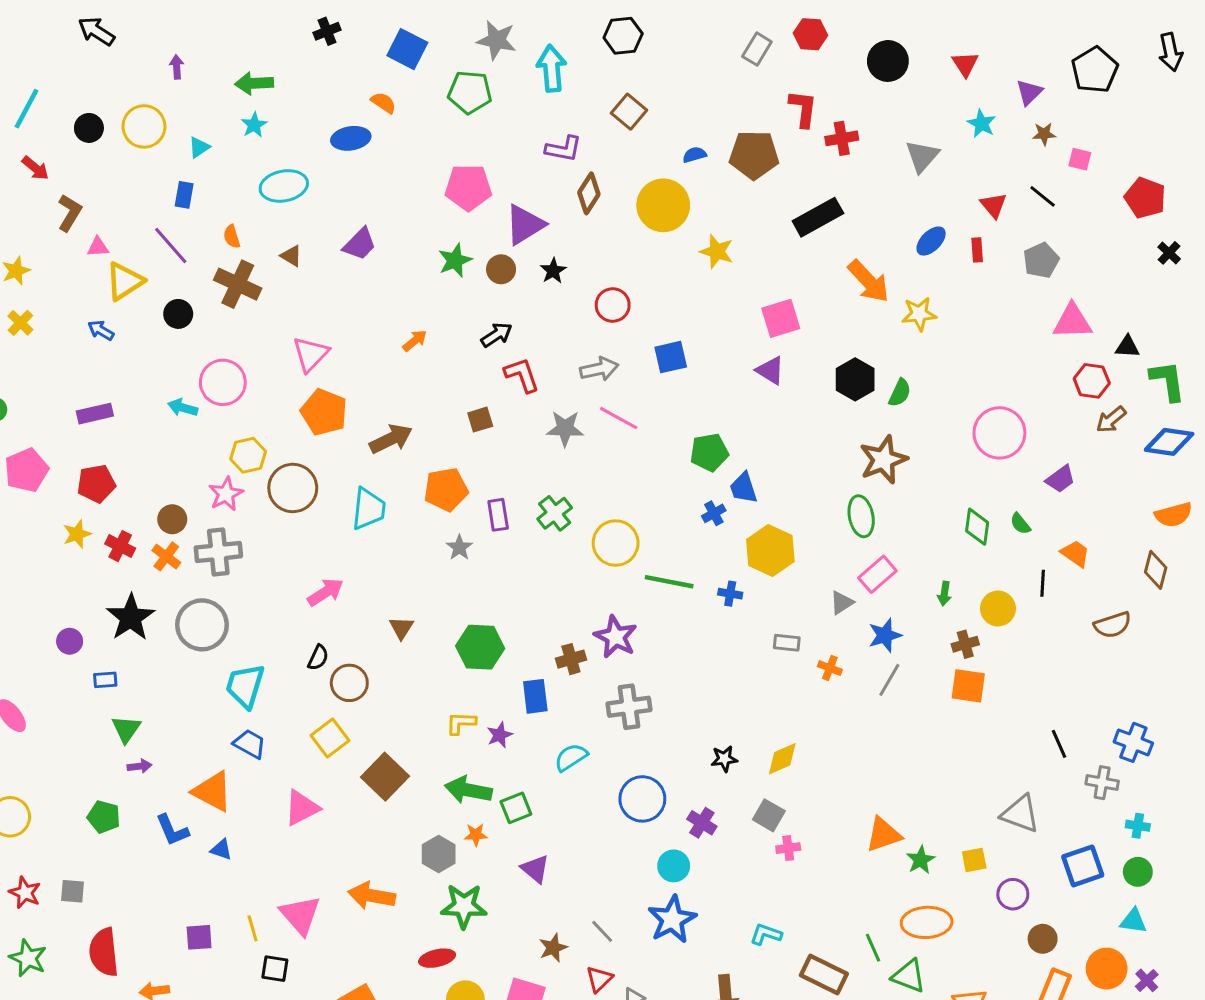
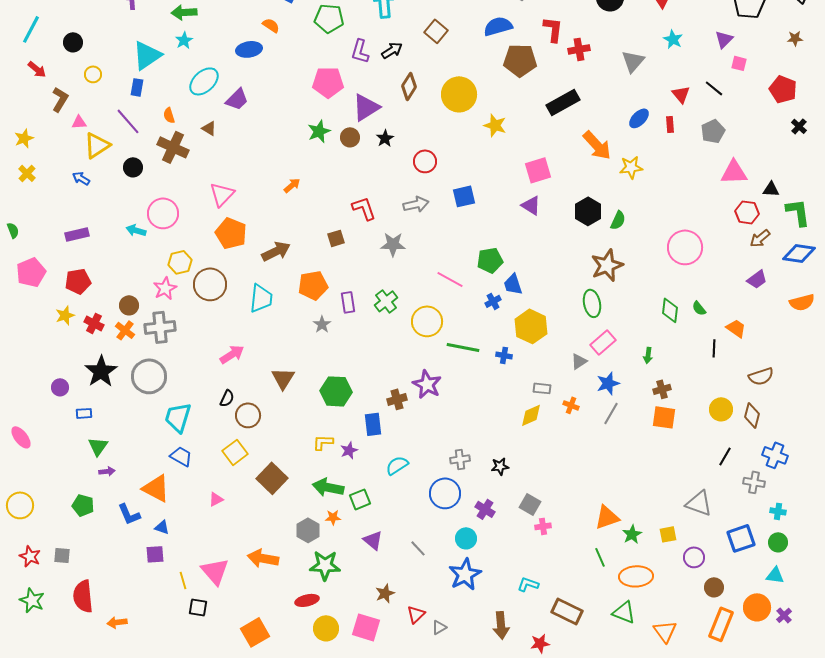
purple triangle: (1029, 92) -> (724, 39), moved
yellow circle: (144, 126) -> (93, 74), moved, size x0.6
brown star: (1044, 134) -> (795, 38), moved
cyan triangle: (199, 147) -> (147, 55), size x2.0
purple L-shape: (564, 149) -> (360, 51), moved, turned 95
blue semicircle: (694, 155) -> (498, 26), moved, size x1.8
cyan ellipse: (284, 186) -> (204, 81), turned -32
purple trapezoid: (360, 244) -> (237, 99), moved
black arrow: (497, 335) -> (392, 50), moved
pink line: (619, 418) -> (450, 279), moved
purple trapezoid: (1060, 479) -> (757, 279), moved
brown diamond: (1156, 570) -> (752, 415), moved
yellow circle: (998, 609) -> (721, 409), moved
brown triangle: (401, 628) -> (283, 378), size x1.4
gray cross: (629, 707) -> (460, 459), moved, size x0.7
black line: (1059, 744) -> (725, 456), turned 54
yellow diamond: (782, 759) -> (531, 415), moved
pink triangle: (302, 808) -> (216, 499), size x0.6
gray line: (602, 931) -> (418, 548), moved
purple square: (199, 937) -> (155, 554), moved
green line: (873, 948) -> (600, 557), moved

